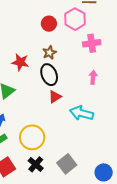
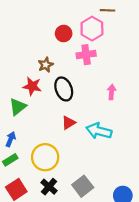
pink cross: (92, 43) -> (86, 55), moved
brown star: (49, 53) -> (46, 65), moved
red star: (20, 62) -> (32, 86), moved
red triangle: (55, 97) -> (69, 123), moved

